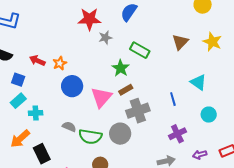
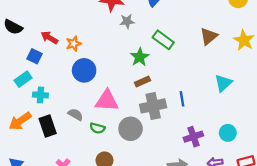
blue square: (18, 80) -> (35, 56), moved
cyan triangle: (198, 82) -> (223, 83), turned 36
pink triangle: (101, 97) -> (107, 101), moved, turned 45
blue line: (173, 99) -> (182, 99), moved
cyan circle: (209, 115) -> (228, 133), moved
green semicircle: (90, 137) -> (97, 128), size x0.6
black rectangle: (42, 154) -> (48, 126), moved

